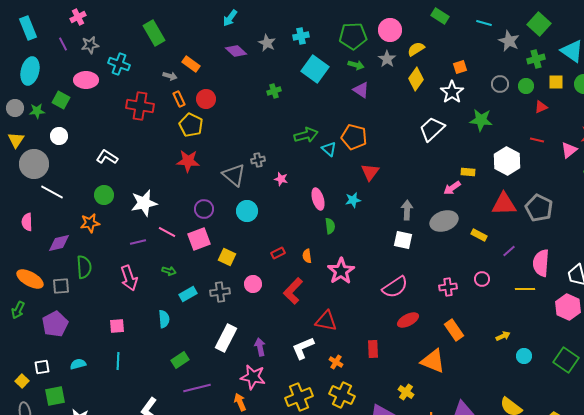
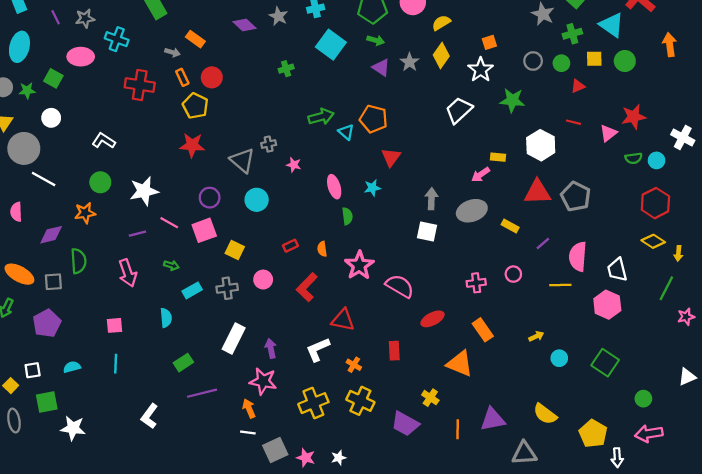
gray star: (387, 59) -> (410, 62), moved
pink semicircle: (395, 287) -> (400, 286), moved, turned -116

